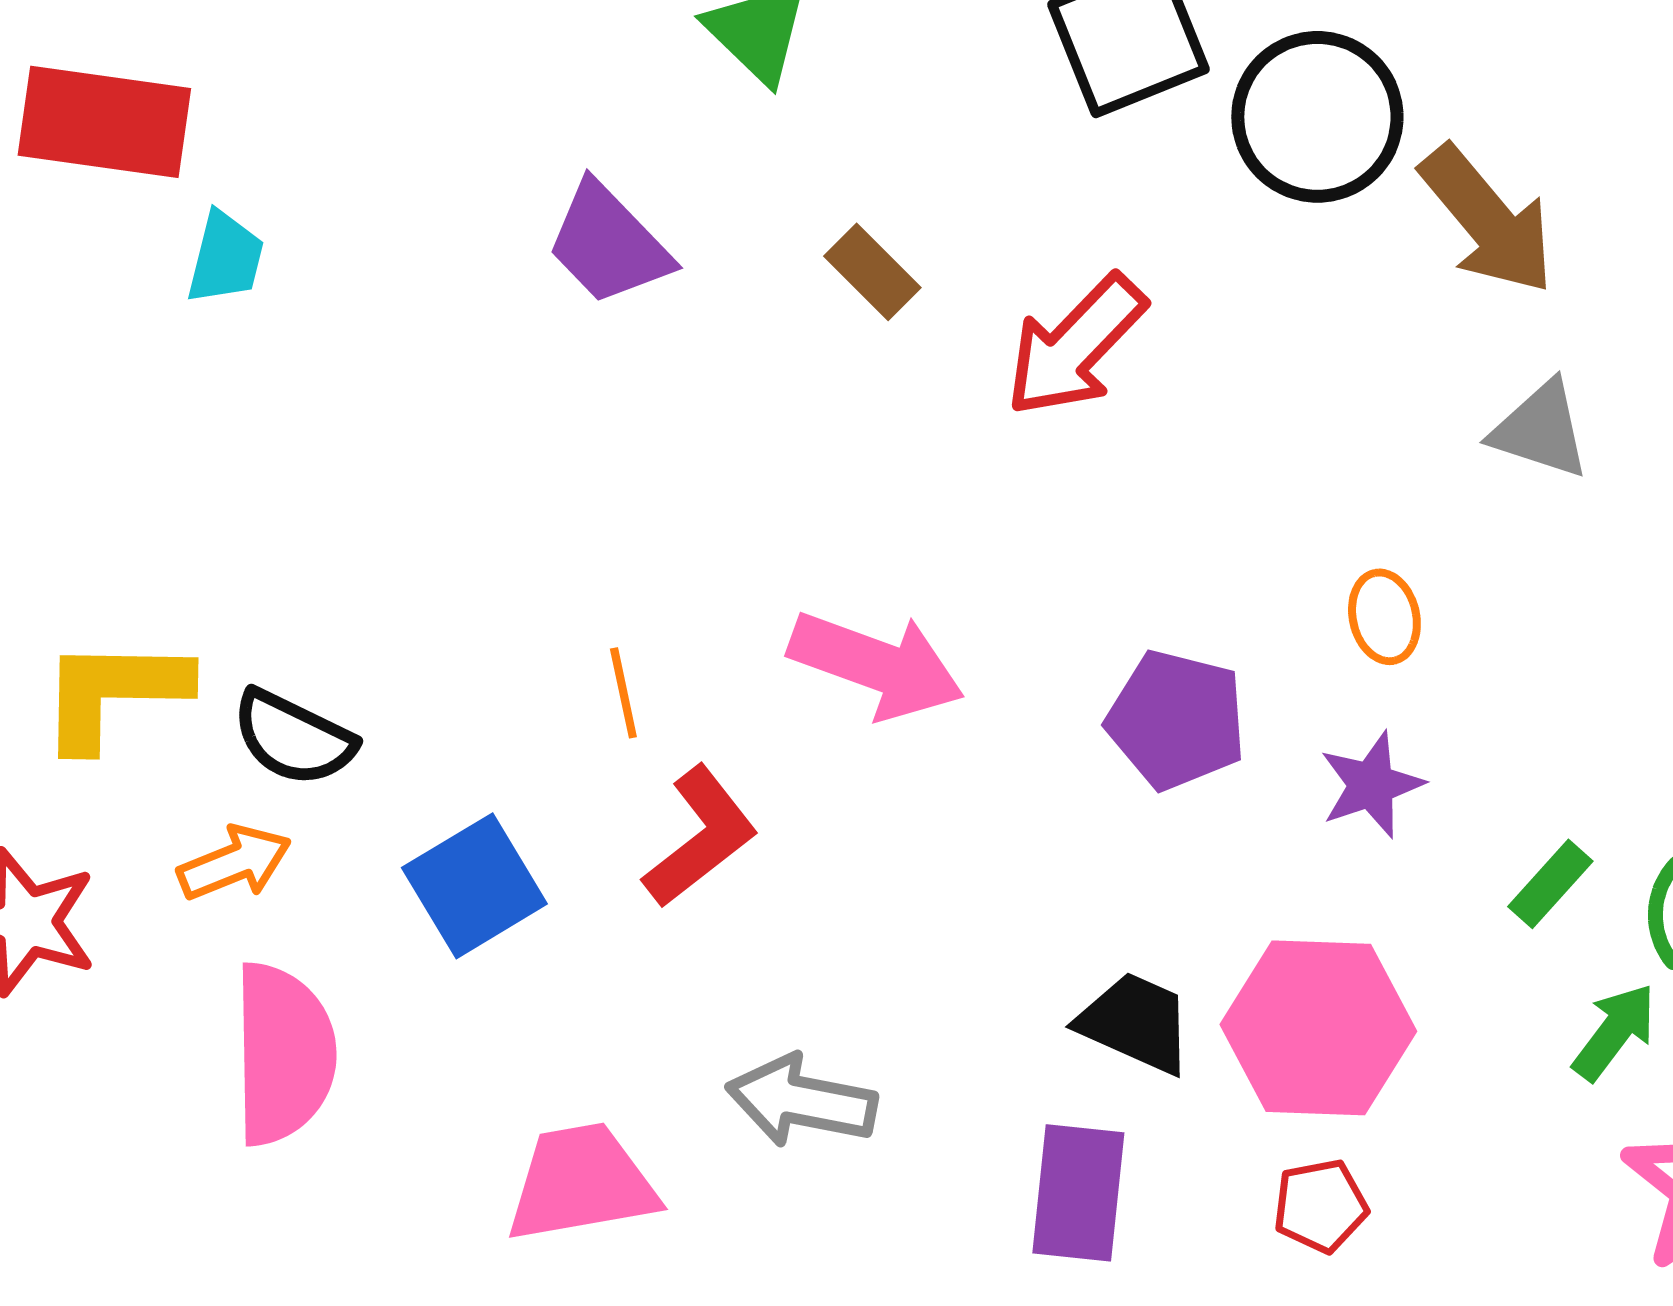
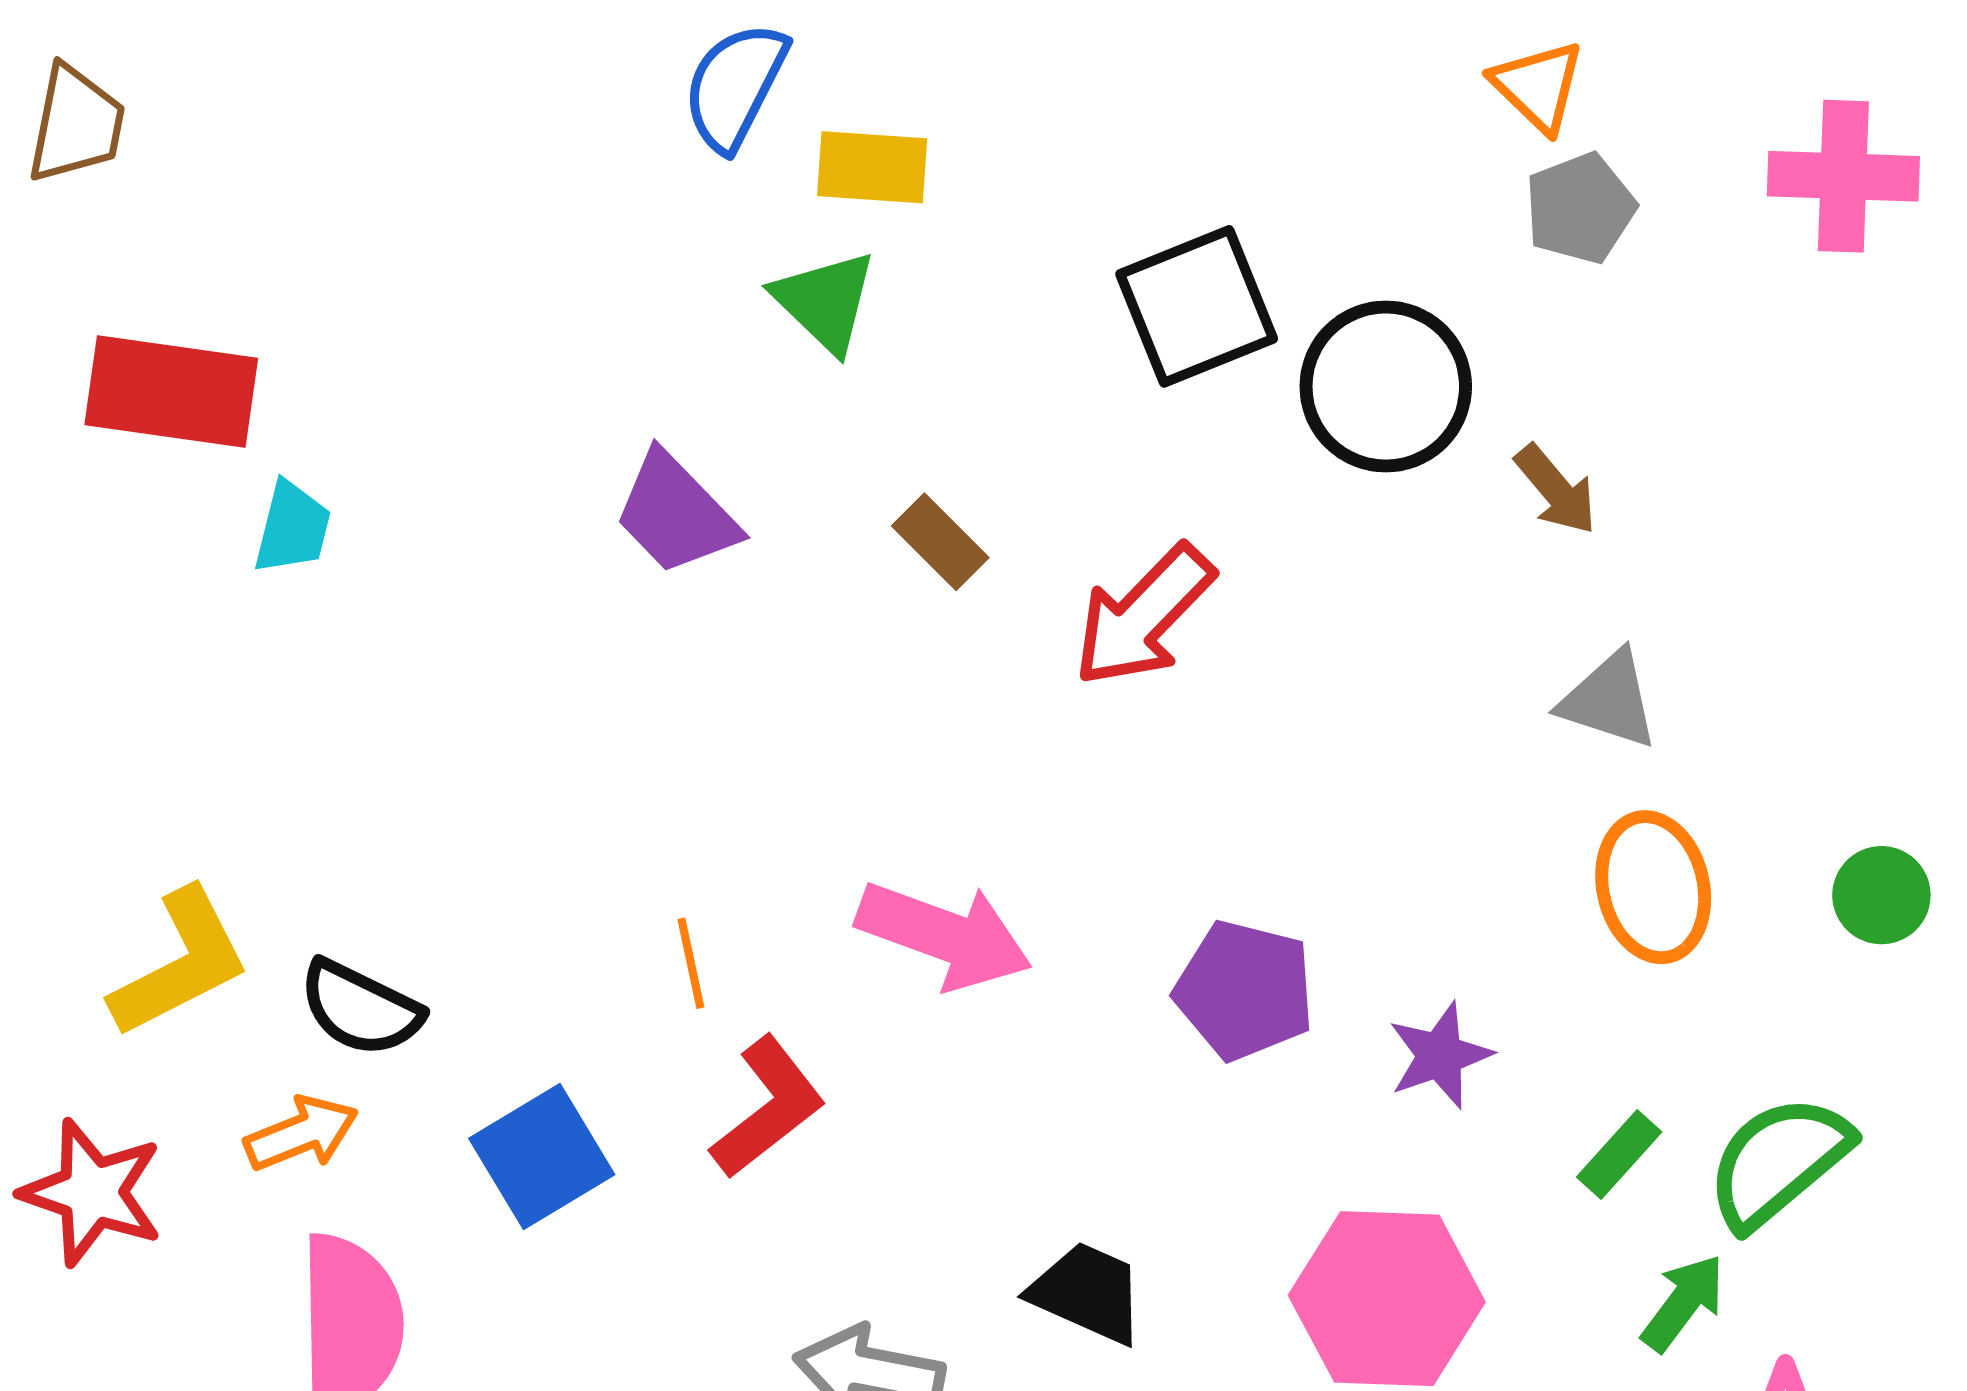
brown arrow: (1487, 220) -> (1556, 490), size x0.6
orange ellipse: (1384, 617) -> (1653, 887), moved, size x1.6
yellow L-shape: (113, 693) -> (180, 963), turned 152
black trapezoid: (1135, 1023) -> (1087, 1293), moved

